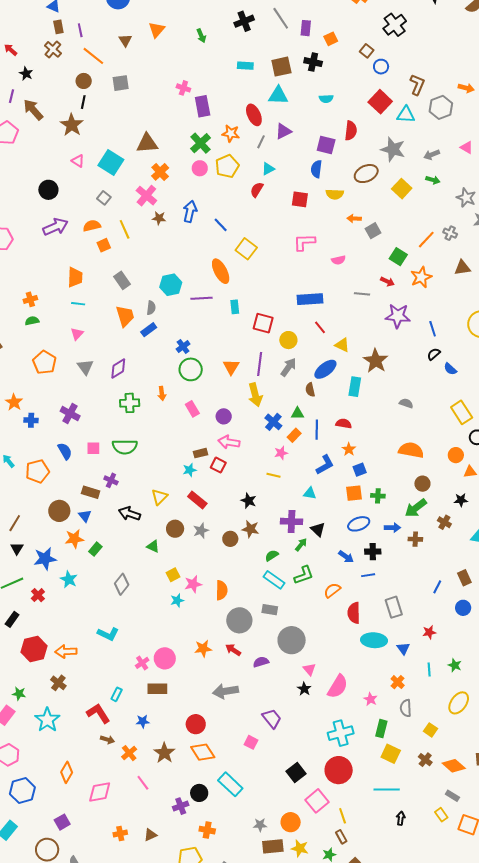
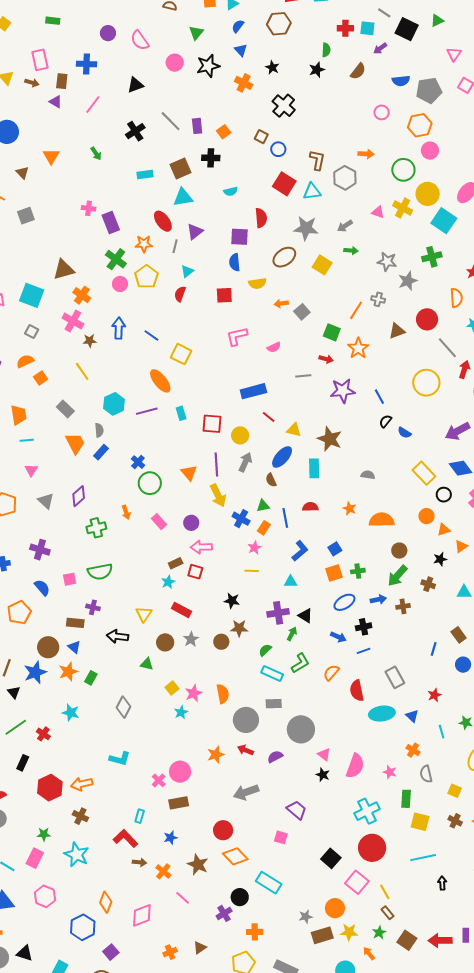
yellow line: (125, 229) -> (82, 371), moved
orange star: (349, 449) -> (350, 509), moved
blue star: (45, 559) -> (35, 672), moved
blue hexagon: (22, 791) -> (83, 927), moved

